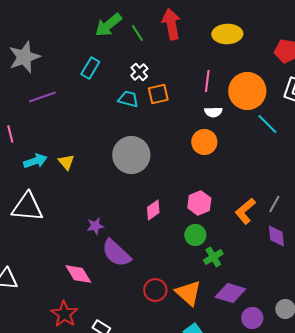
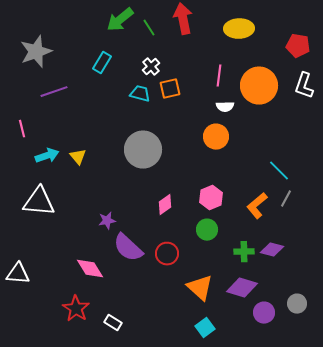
cyan line: (267, 124) -> (279, 171), moved
purple diamond: (276, 236) -> (272, 250), moved, turned -70
green cross: (213, 257) -> (244, 252), moved, turned 30
red circle: (155, 290) -> (167, 254), moved

